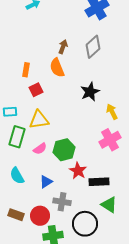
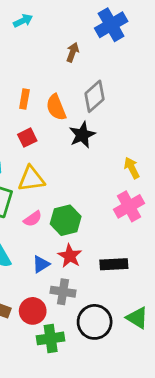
brown arrow: (63, 47) -> (73, 52), moved
gray diamond: (93, 47) -> (95, 96), moved
orange rectangle: (26, 70) -> (24, 99), moved
black star: (90, 92) -> (82, 135), moved
red star: (78, 171) -> (70, 256), moved
green triangle: (109, 205) -> (137, 318), moved

